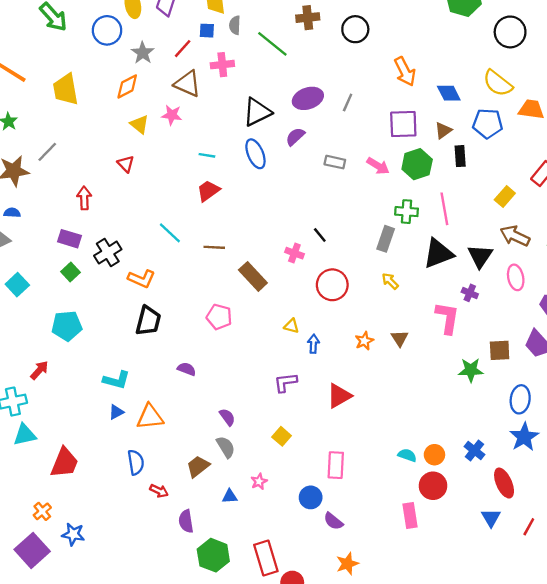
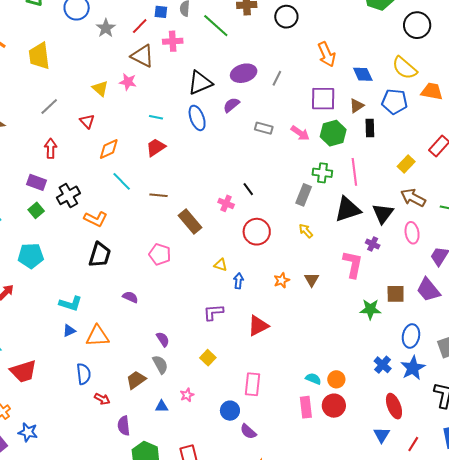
orange diamond: (127, 86) -> (109, 149), moved
gray line: (47, 152) -> (49, 106), moved
blue cross: (474, 450) -> (383, 365), moved
red trapezoid: (65, 463) -> (23, 371), turned 48
pink rectangle: (410, 516) -> (306, 407), moved

